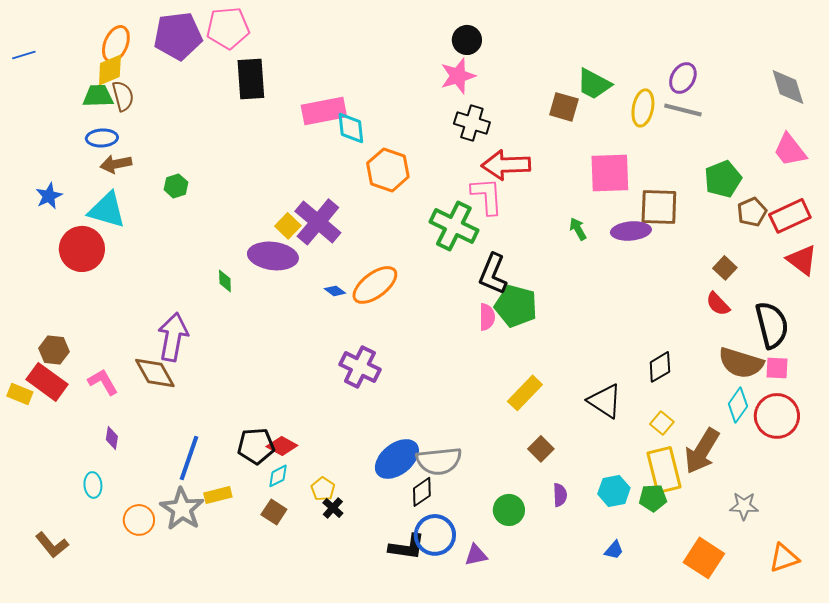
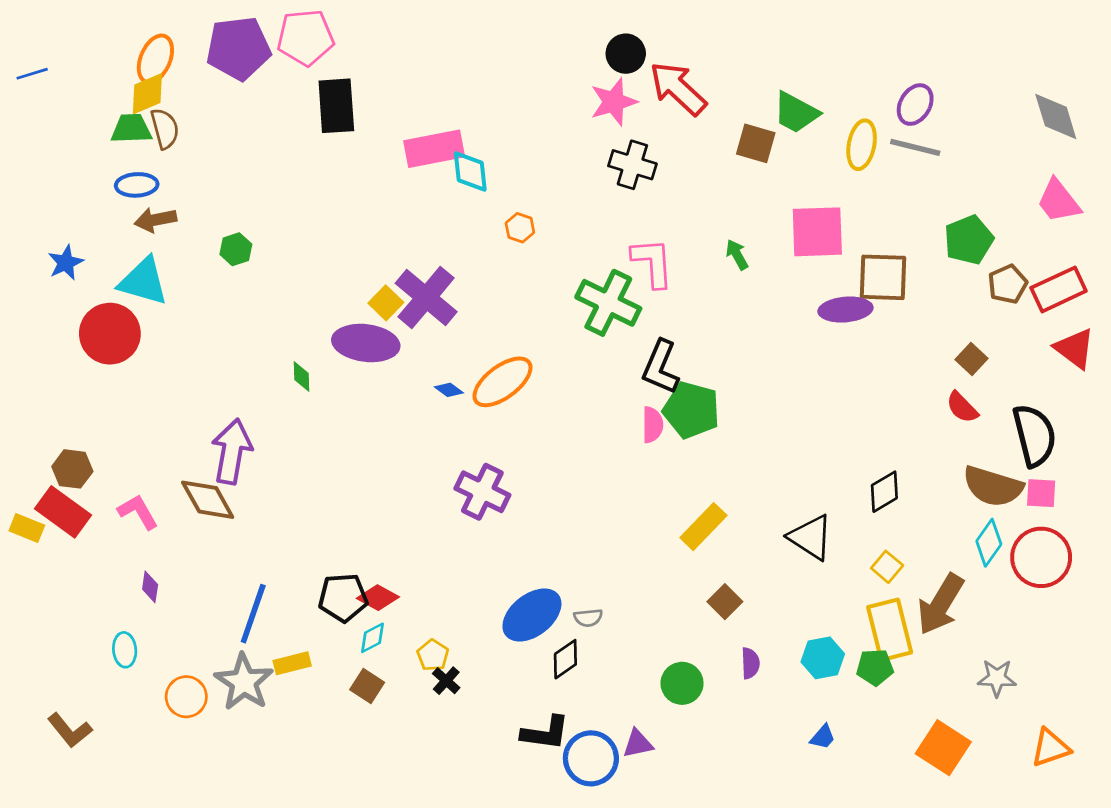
red arrow: (506, 165) -> (678, 88), moved, turned 45
orange hexagon: (388, 170) -> (520, 228), size x0.5
green arrow: (578, 229) -> (737, 255), moved
gray semicircle: (439, 461) -> (588, 618), size x0.5
blue circle: (435, 535) -> (591, 758), moved

